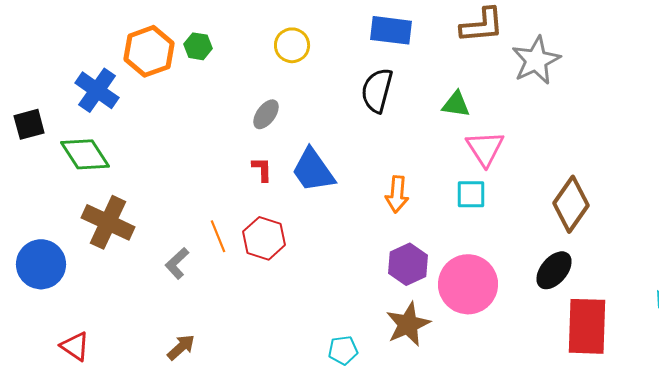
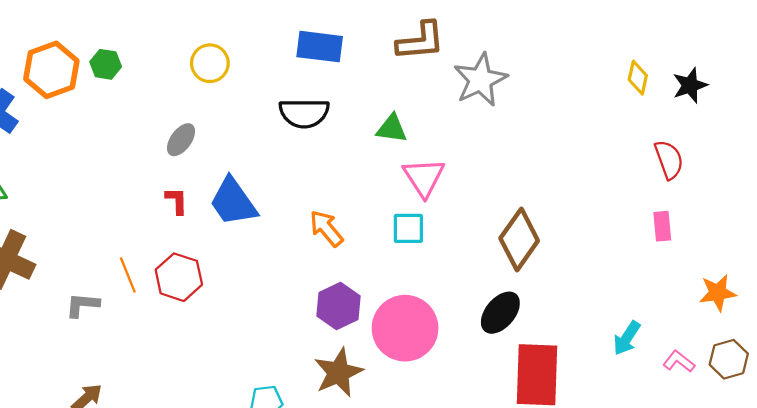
black semicircle: (377, 90) -> (304, 113), turned -105
orange arrow: (397, 194) -> (326, 228), turned 135
gray L-shape: (177, 263) -> (82, 305), turned 48

